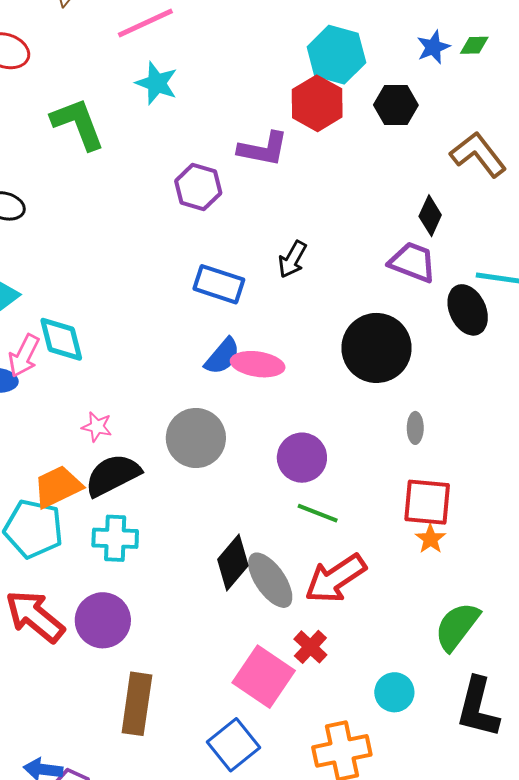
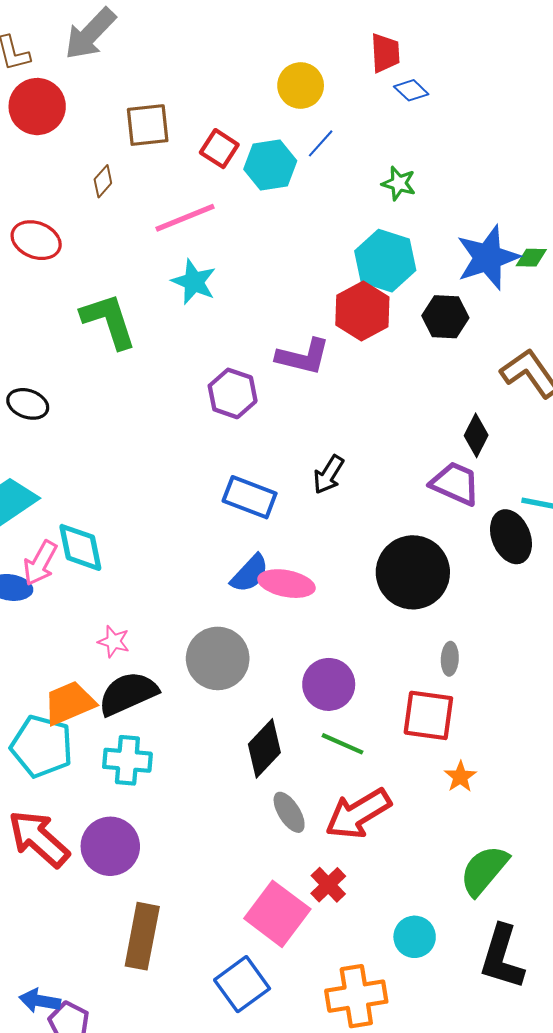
blue star: (433, 47) -> (488, 258), size x1.8
red square: (427, 502) -> (428, 715), moved
black diamond: (233, 562) -> (264, 748), moved
gray ellipse: (270, 580) -> (289, 812), size x0.7

